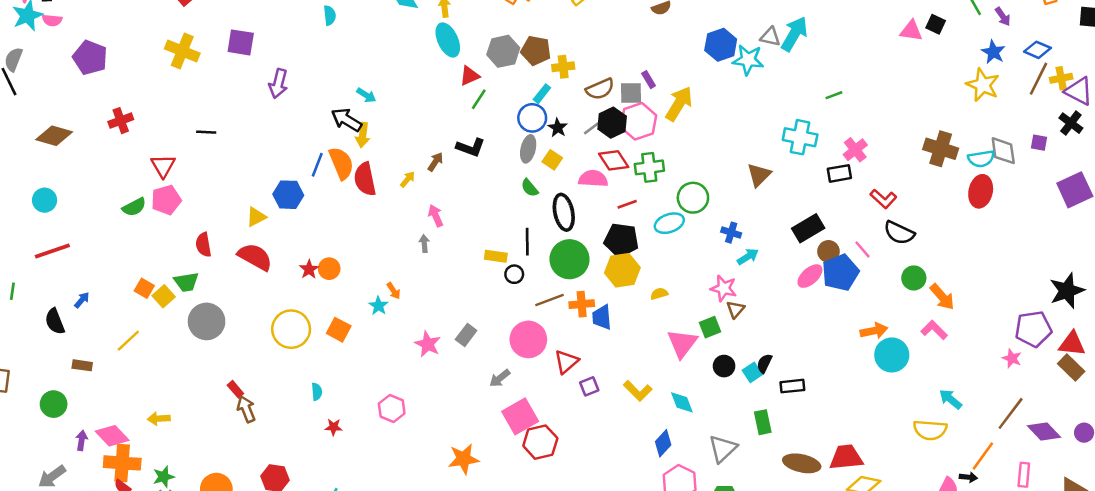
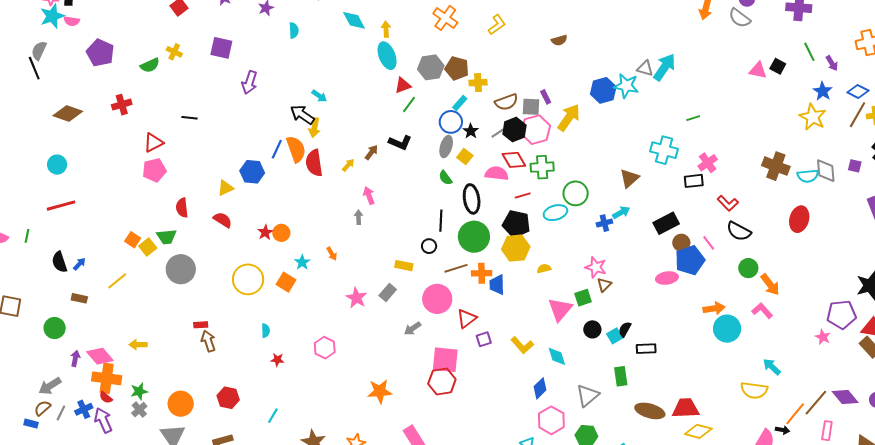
blue hexagon: (721, 45) -> (603, 90), moved
yellow cross: (182, 51) -> (174, 52), size x0.6
red triangle: (163, 166) -> (153, 143), turned 30
red ellipse: (981, 191) -> (799, 219), moved
green semicircle: (134, 207) -> (150, 65), moved
blue cross: (731, 233) -> (604, 223), turned -35
yellow rectangle: (496, 256) -> (404, 266), moved
red semicircle: (255, 257) -> (223, 220), size x0.7
cyan arrow: (748, 257) -> (621, 212), moved
pink ellipse: (810, 276) -> (667, 278), moved, turned 30
blue arrow: (82, 300) -> (79, 264), moved
cyan star: (378, 306) -> (302, 262), moved
red rectangle: (235, 389) -> (201, 325), turned -56
brown line: (1011, 413) -> (816, 403), moved
pink square: (520, 416) -> (445, 360), moved, turned 32

